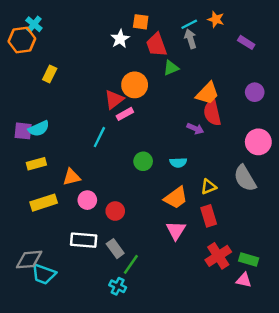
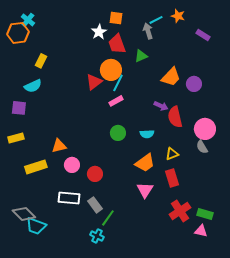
gray arrow: (190, 39) -> (148, 31), moved
red trapezoid: (156, 45) -> (117, 44), moved
purple circle: (255, 92) -> (194, 84), moved
red semicircle: (212, 113) -> (175, 117), moved
pink rectangle: (125, 114) -> (116, 101), moved
cyan semicircle: (39, 129) -> (33, 86), moved
cyan line: (99, 137) -> (118, 83), moved
pink circle: (258, 142) -> (205, 129), moved
yellow rectangle: (36, 164) -> (16, 138), moved
gray semicircle: (245, 178) -> (202, 147), size x0.6
gray diamond: (29, 260) -> (24, 214), turned 50

